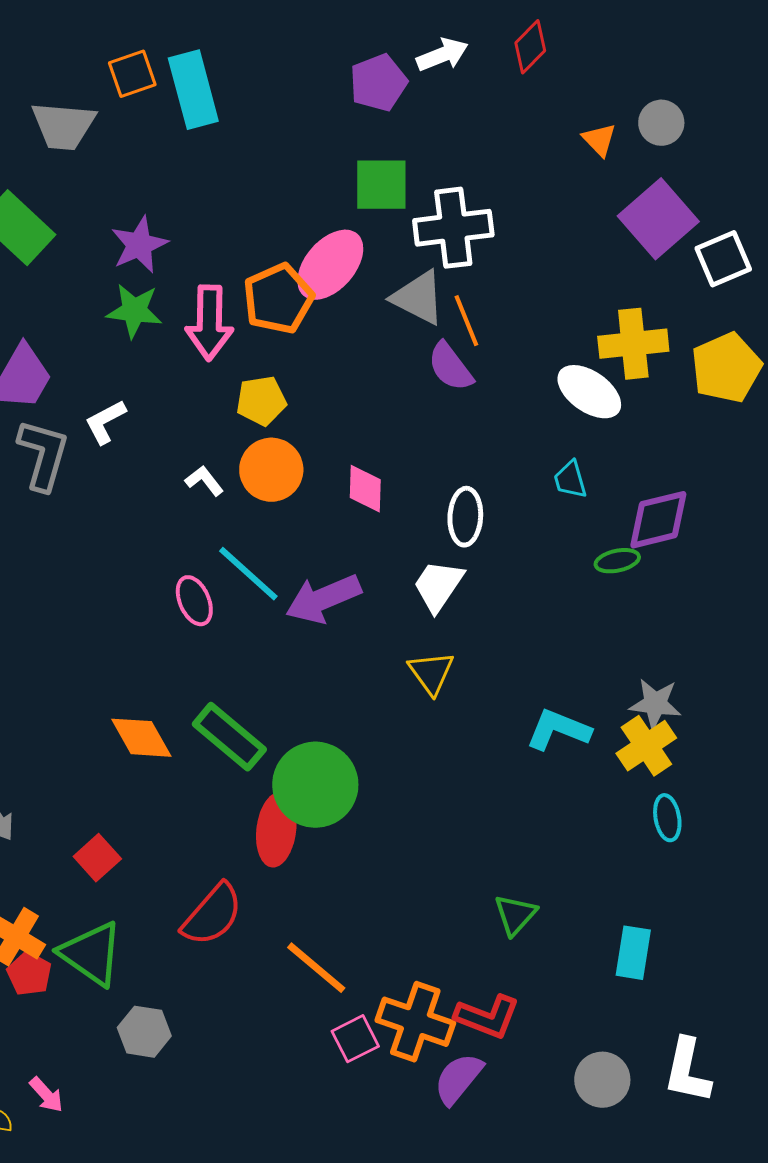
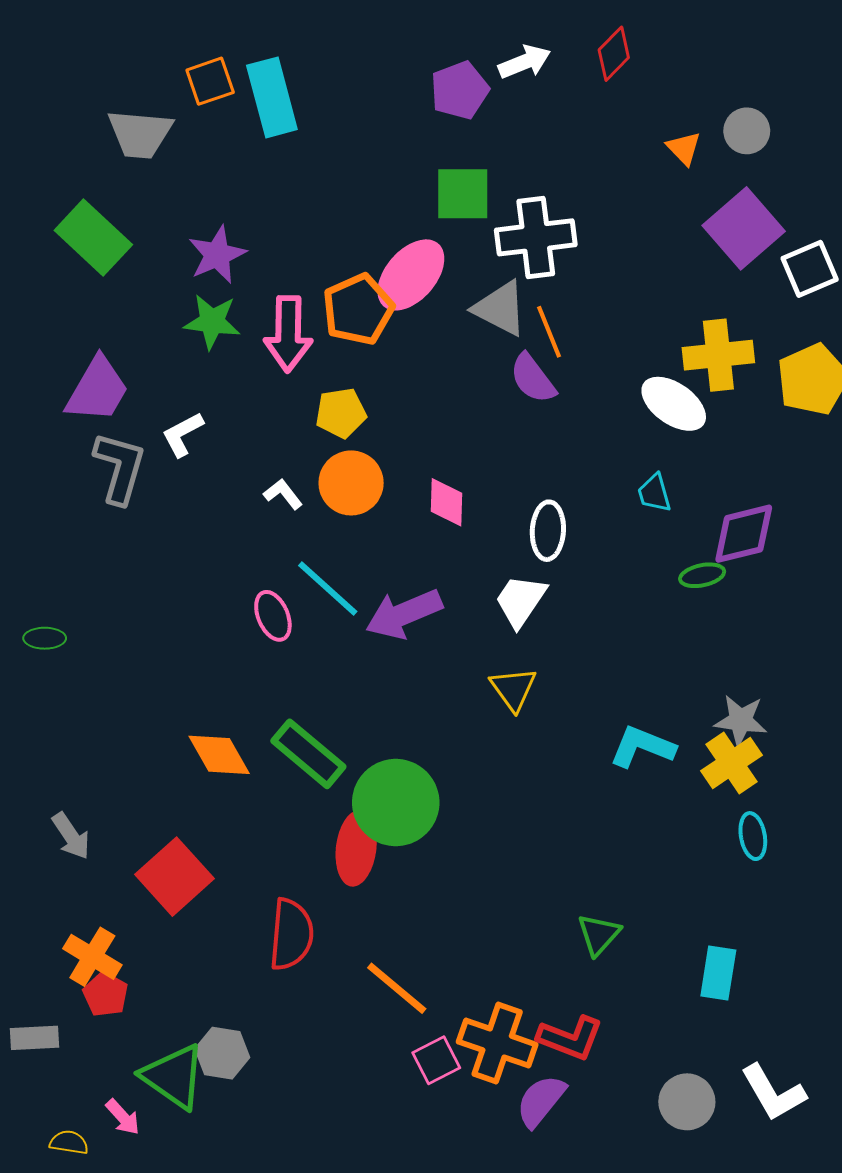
red square: (97, 858) -> (175, 877), size x1.6
red semicircle: (212, 915) -> (291, 934), turned -36
green triangle: (91, 954) -> (173, 1076), moved
white L-shape: (687, 1071) -> (773, 1093), turned -42

